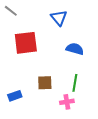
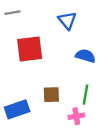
gray line: (11, 11) -> (13, 13), turned -48
blue rectangle: (15, 96) -> (17, 109), size x1.5

